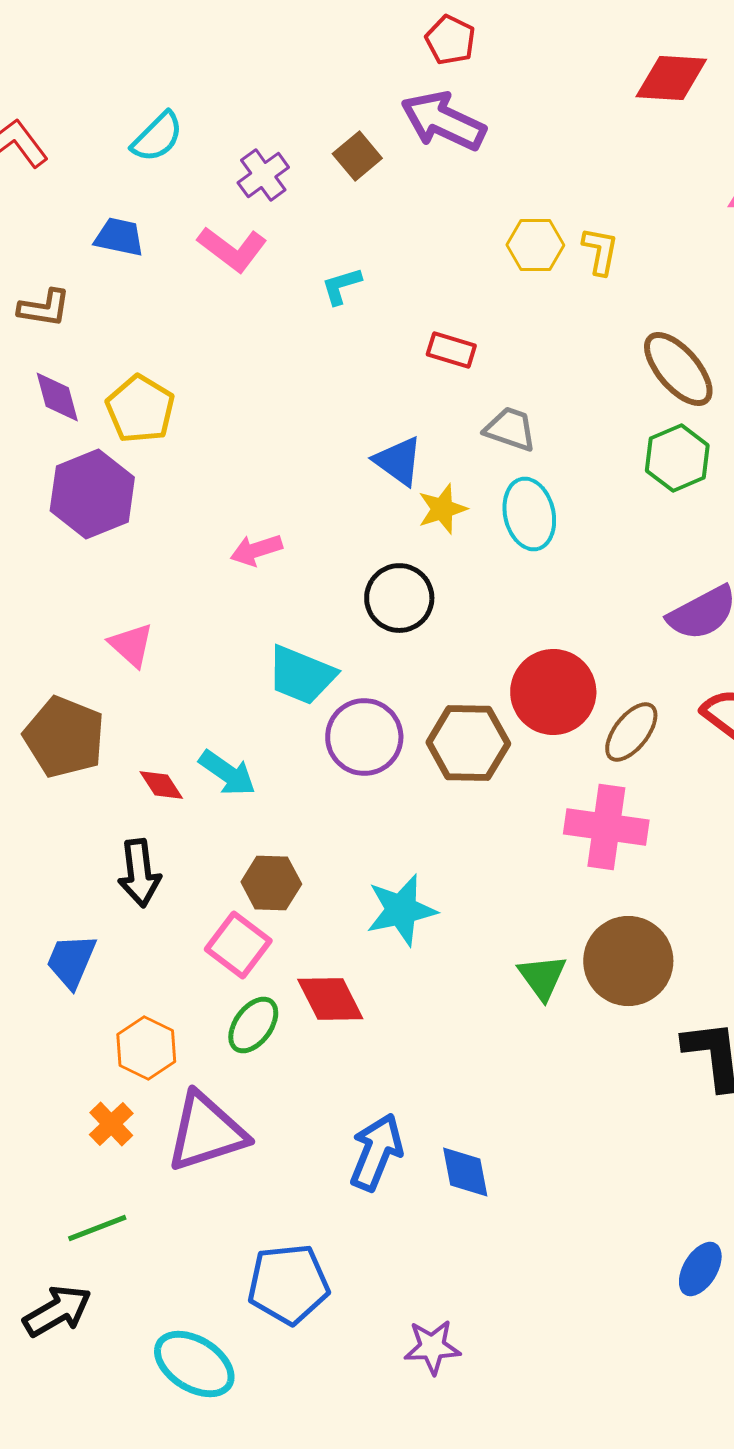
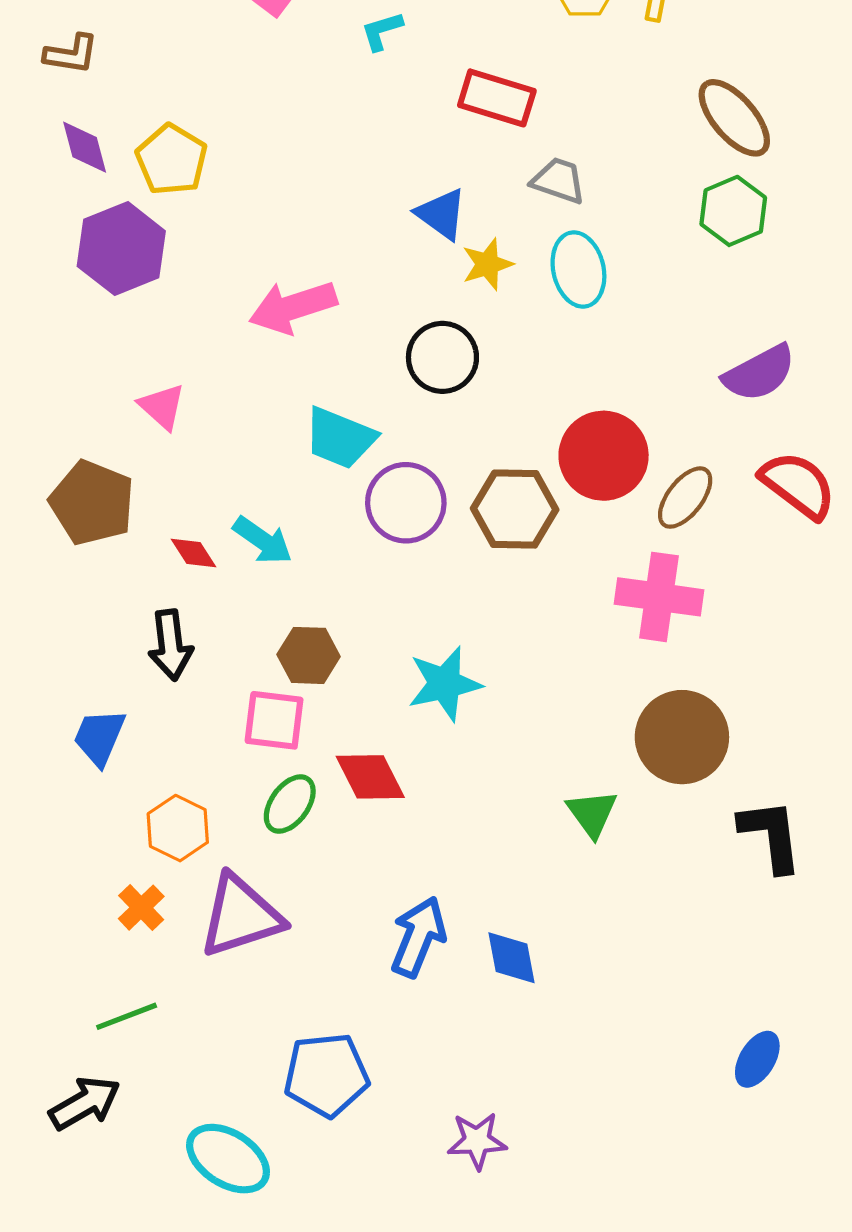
red rectangle: (451, 350) -> (497, 98), size x1.5
pink arrow: (256, 550) -> (293, 307), size x1.6
pink square: (238, 945) -> (274, 720), turned -30
green triangle: (542, 977) -> (592, 813), moved

